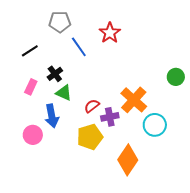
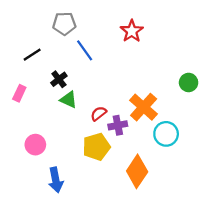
red star: (110, 33) -> (132, 31), moved
pink rectangle: (31, 87) -> (19, 93), moved
blue arrow: (52, 116) -> (56, 180), moved

